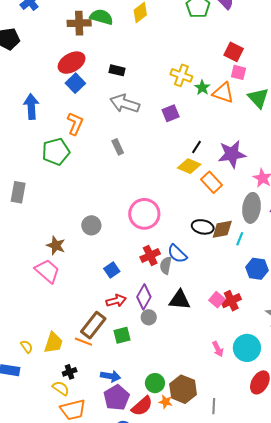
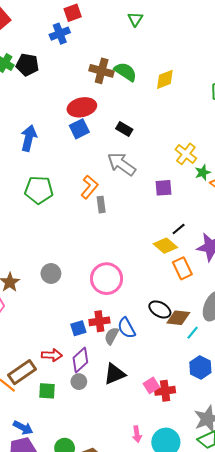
orange L-shape: (75, 124) -> (89, 187), moved
blue square: (112, 270) -> (78, 328), moved
black triangle: (180, 300) -> (115, 374), turned -45

